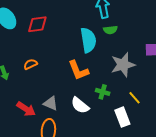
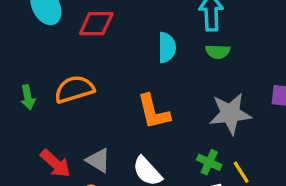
cyan semicircle: (88, 40) -> (167, 48), moved, size x0.7
orange semicircle: (30, 64) -> (74, 89), size x1.6
green cross: (103, 92) -> (209, 162), moved

